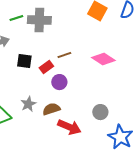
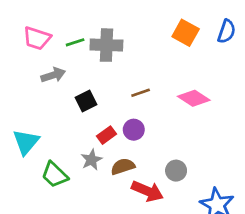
black square: (24, 61) -> (86, 101), turned -35
red rectangle: (46, 67) -> (106, 135), moved
gray circle: (100, 112) -> (176, 171), moved

